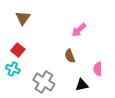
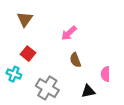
pink arrow: (79, 30) -> (69, 33), moved
red square: (18, 50) -> (28, 54), moved

